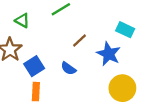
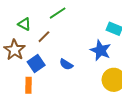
brown line: (80, 40) -> (44, 37), moved
orange rectangle: (36, 92) -> (28, 85), moved

